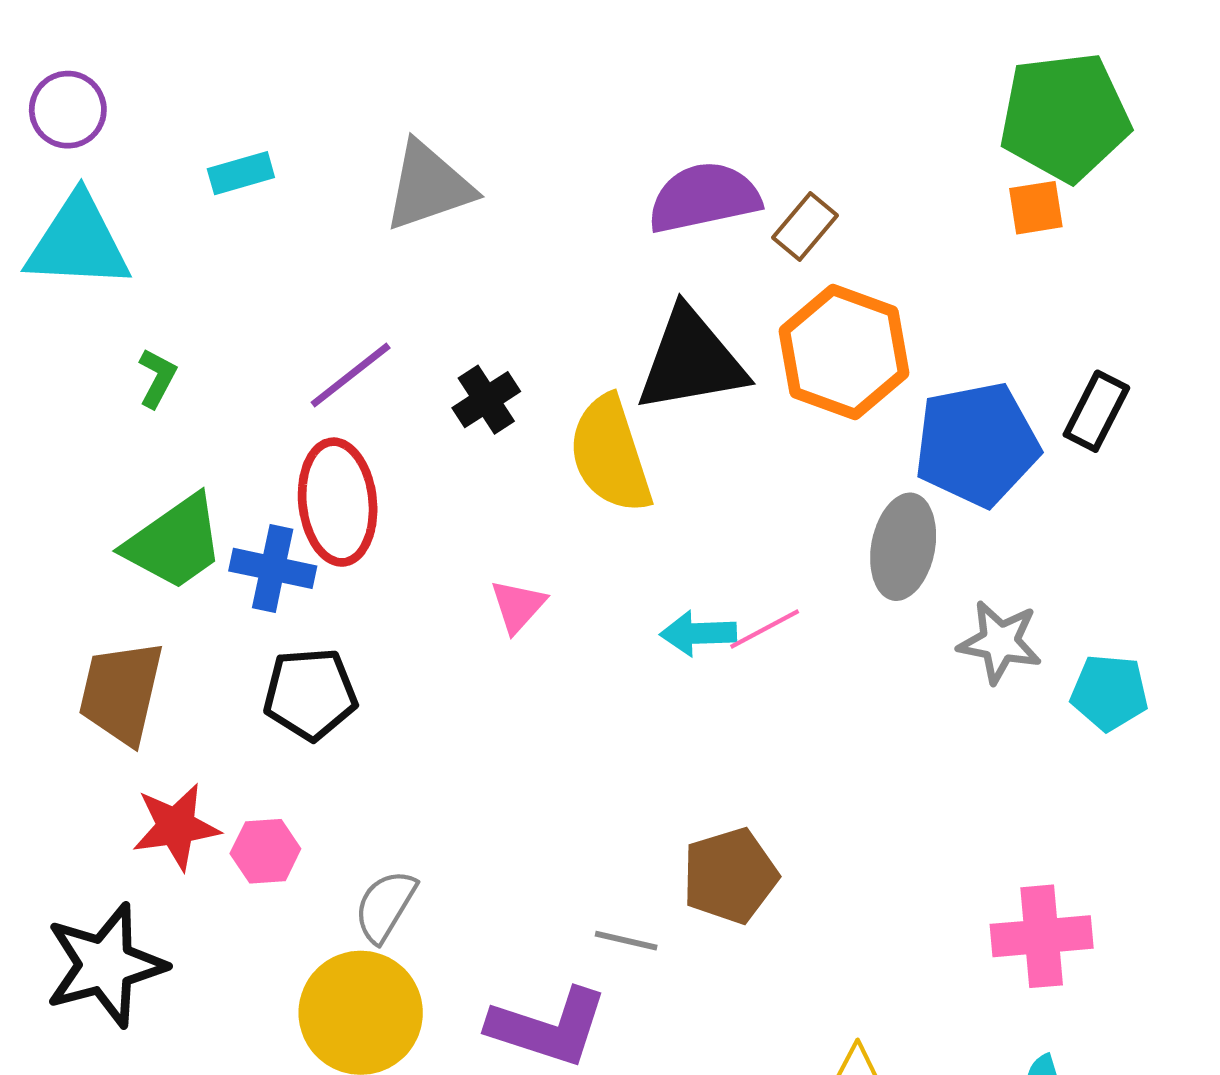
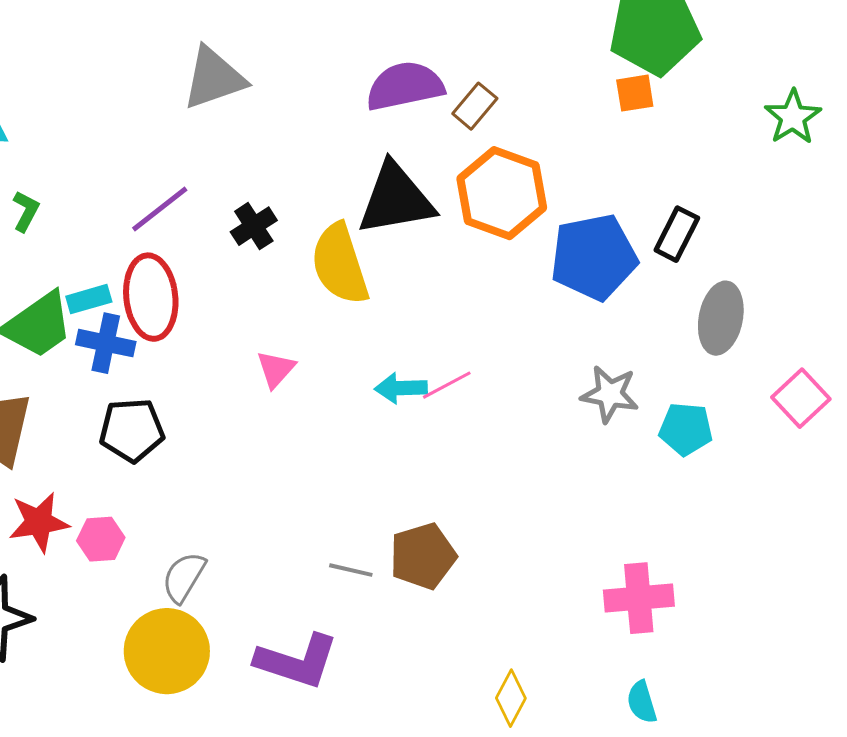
cyan rectangle: (241, 173) -> (89, 299), moved
gray ellipse: (903, 547) -> (721, 318), moved
gray line: (626, 941) -> (351, 570), moved

